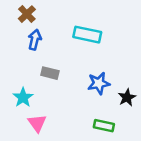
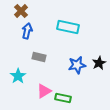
black star: (127, 97) -> (99, 63), moved
pink triangle: (37, 123) -> (44, 91), moved, turned 35
green rectangle: (104, 126) -> (63, 98), moved

